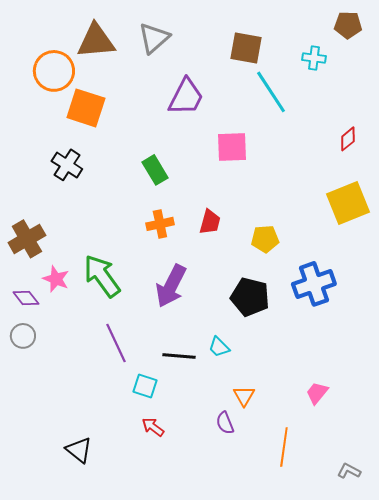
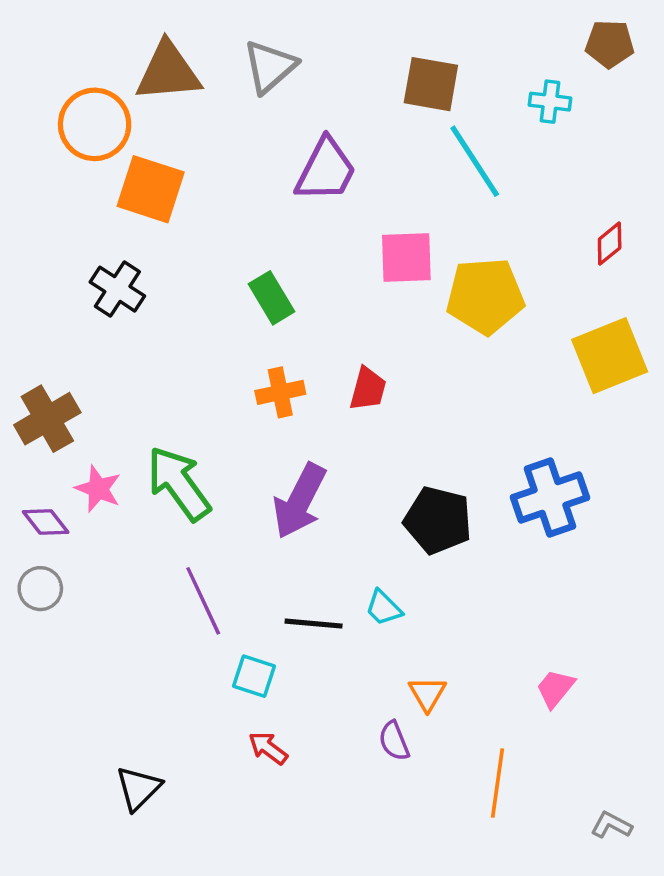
yellow pentagon: (265, 239) -> (485, 296), moved, size x1.6
black triangle: (79, 450) -> (138, 788), turned 36

